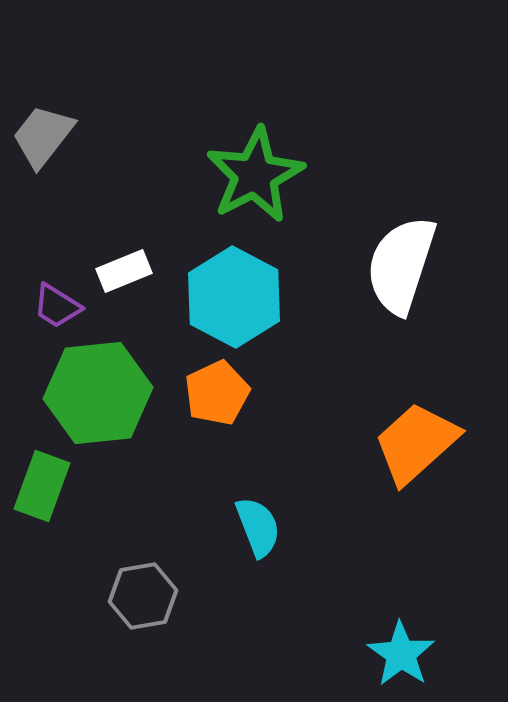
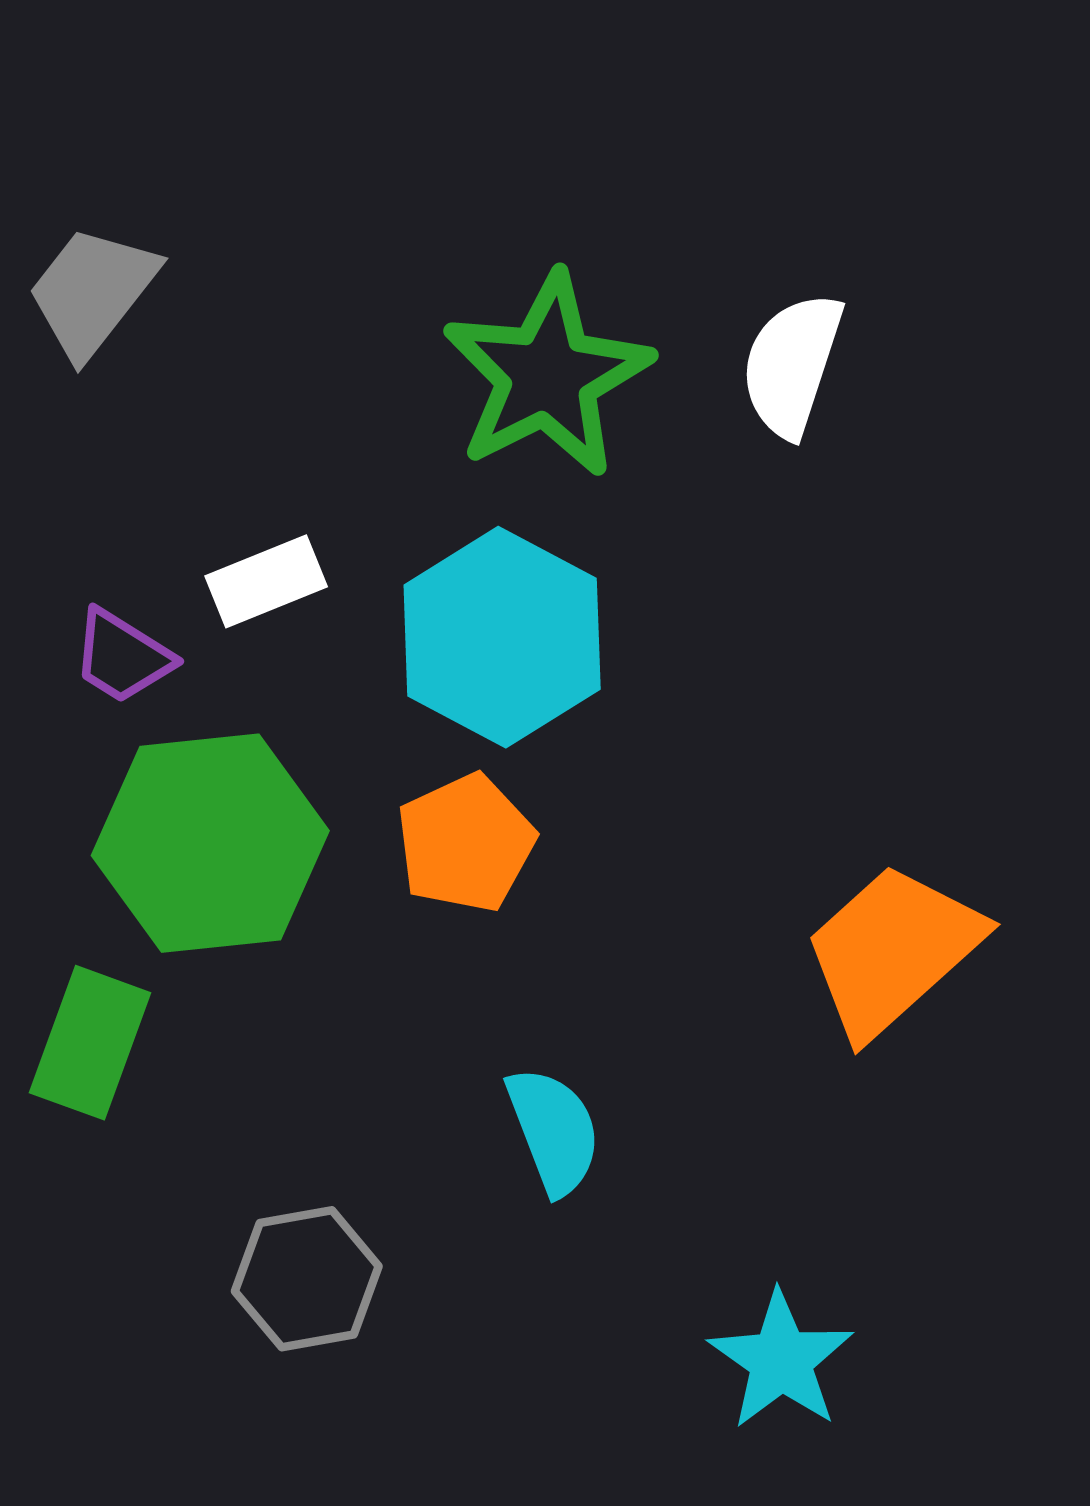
white semicircle: (401, 265) -> (792, 365), moved, size x0.7
cyan star: (401, 654) -> (781, 1360), moved

